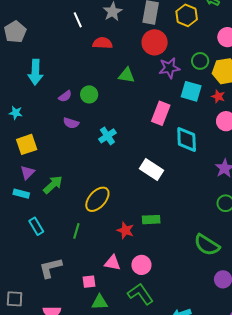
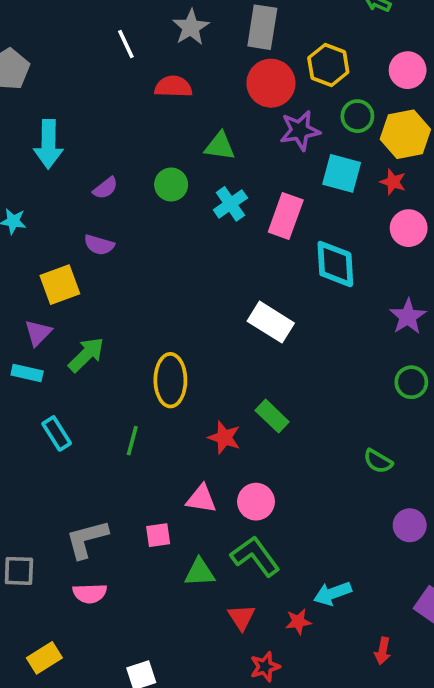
yellow hexagon: (187, 15) -> (328, 65), moved
green circle: (89, 94) -> (171, 185), moved
purple semicircle: (71, 123) -> (99, 245), moved
cyan cross: (107, 136) -> (230, 204), moved
yellow square: (27, 144) -> (60, 285), moved
yellow ellipse: (97, 199) -> (170, 380), turned -40
green rectangle: (151, 220) -> (272, 416), turned 48
green semicircle: (207, 245) -> (378, 461), size x0.6
gray L-shape: (51, 268) -> (87, 539), moved
green triangle: (100, 302) -> (200, 572), moved

